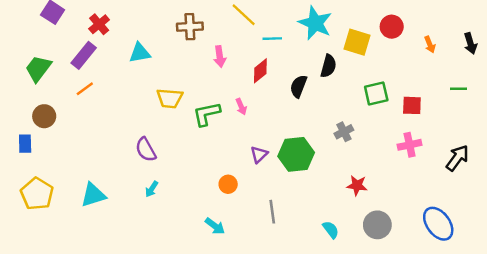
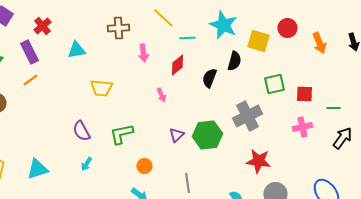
orange arrow: (430, 45) -> (319, 43), size x1.5
purple rectangle: (84, 55) -> (29, 52), turned -65
green line: (459, 89) -> (333, 108), moved
green L-shape: (207, 114) -> (121, 134), moved
gray cross: (344, 132) -> (247, 116), size x1.8
orange circle: (228, 184) -> (144, 166), moved
red star: (357, 185) -> (258, 161), size x1.4

